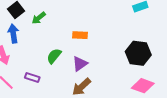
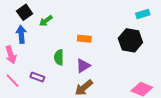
black hexagon: (138, 53) -> (130, 40), moved
green semicircle: (54, 56) -> (59, 57), turned -42

